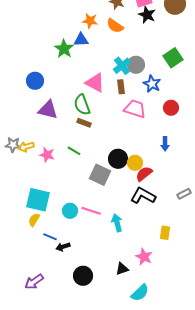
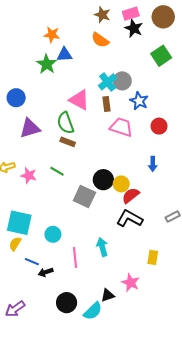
orange star: (90, 21) -> (52, 35), moved
green square: (173, 58) -> (161, 56), moved
purple triangle: (48, 110) -> (30, 128), turned -30
pink line: (91, 211) -> (75, 257), moved, turned 66
cyan semicircle: (140, 293) -> (93, 311), moved

